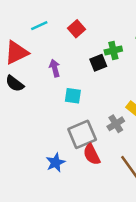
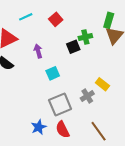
cyan square: (73, 96) -> (53, 73), turned -32
red semicircle: (92, 154) -> (63, 130), moved

